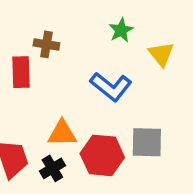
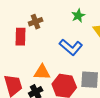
brown cross: (46, 44) -> (36, 22), turned -32

